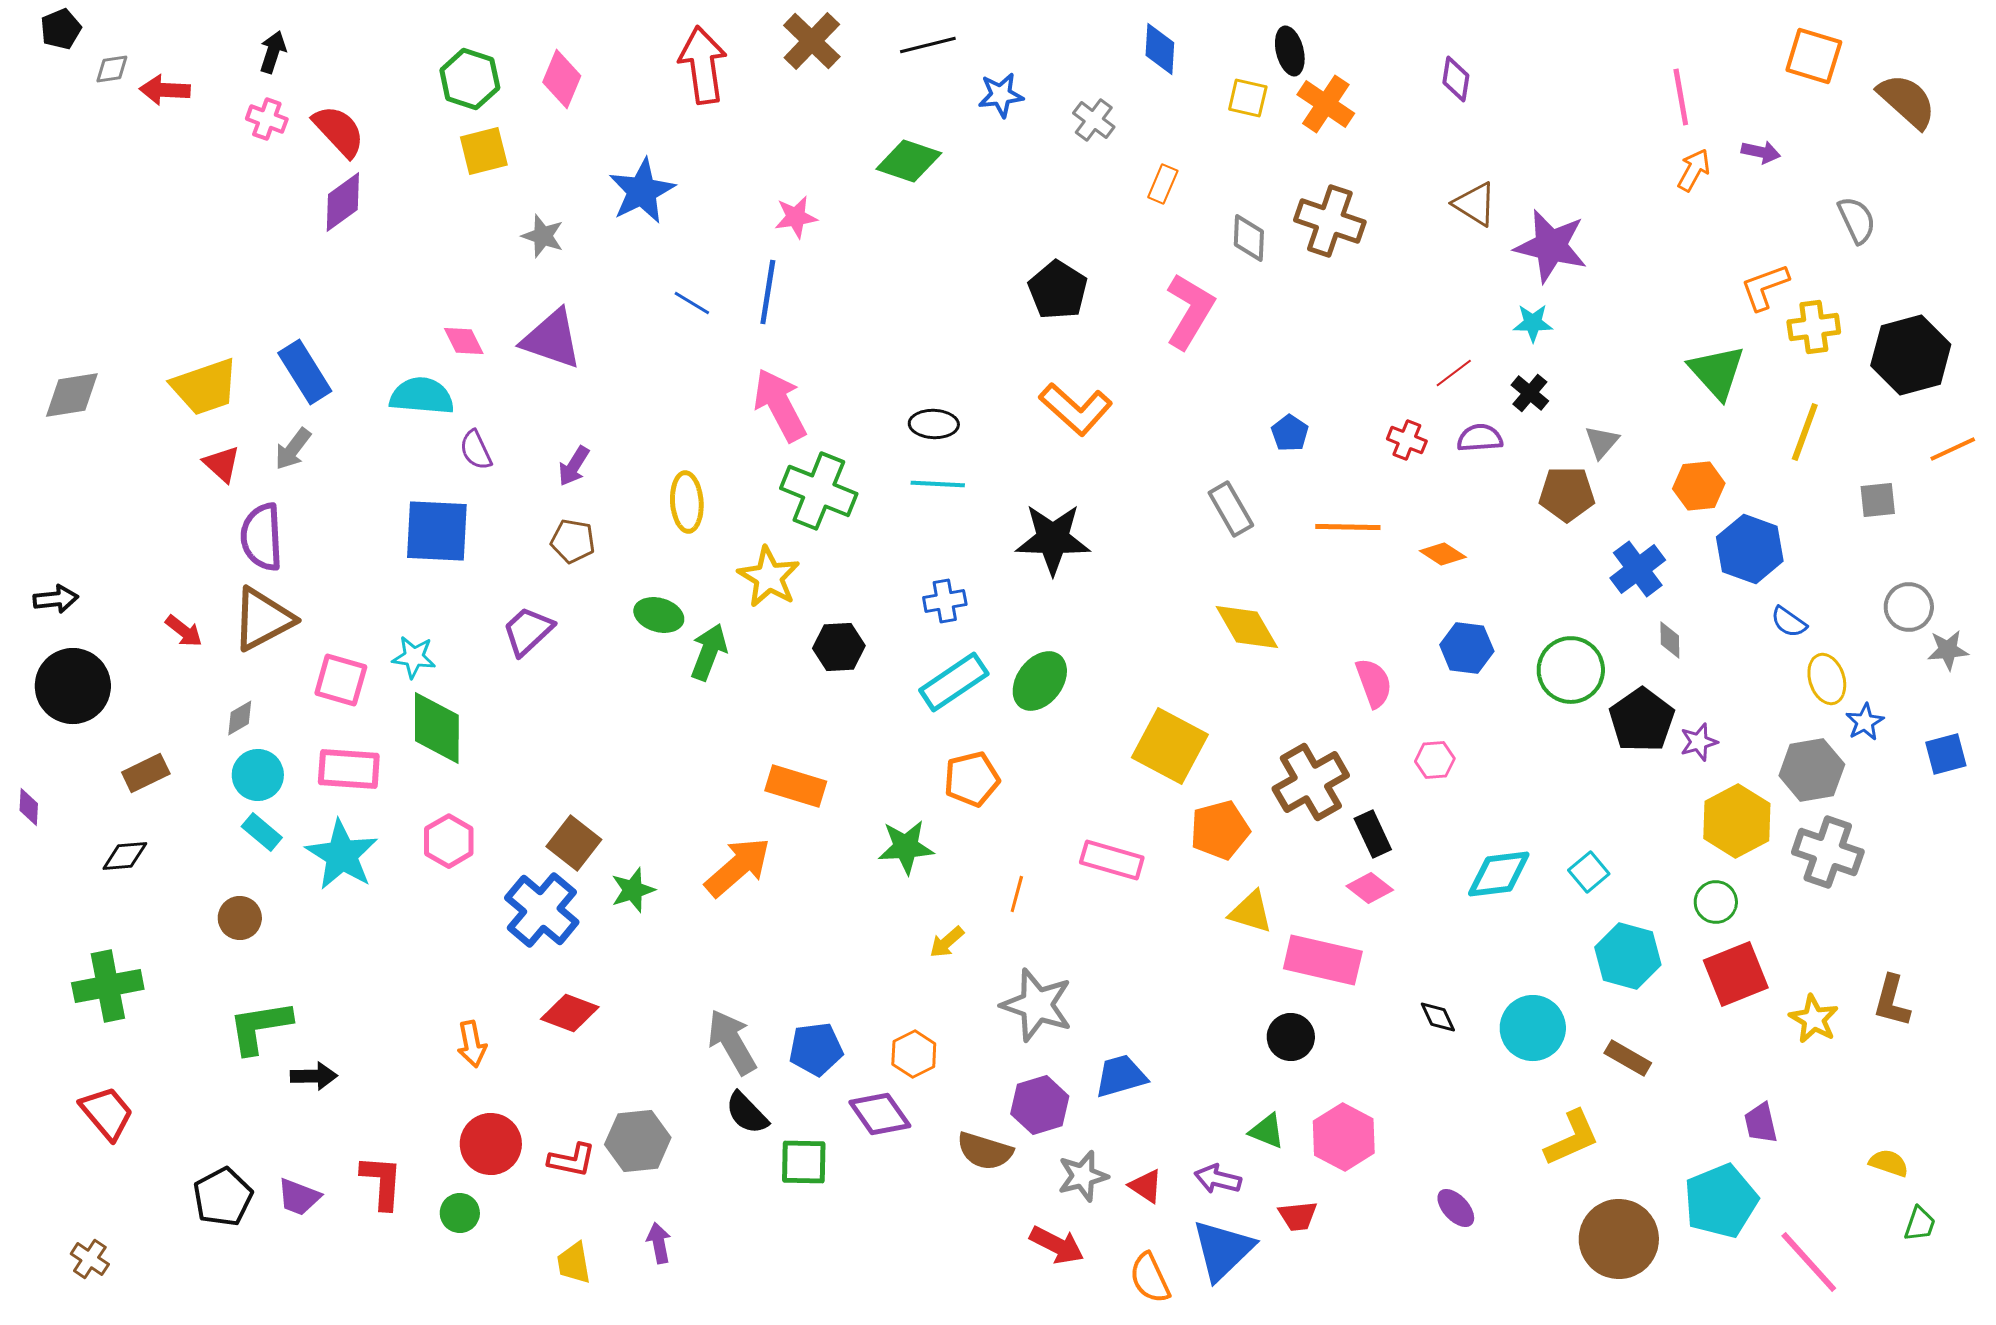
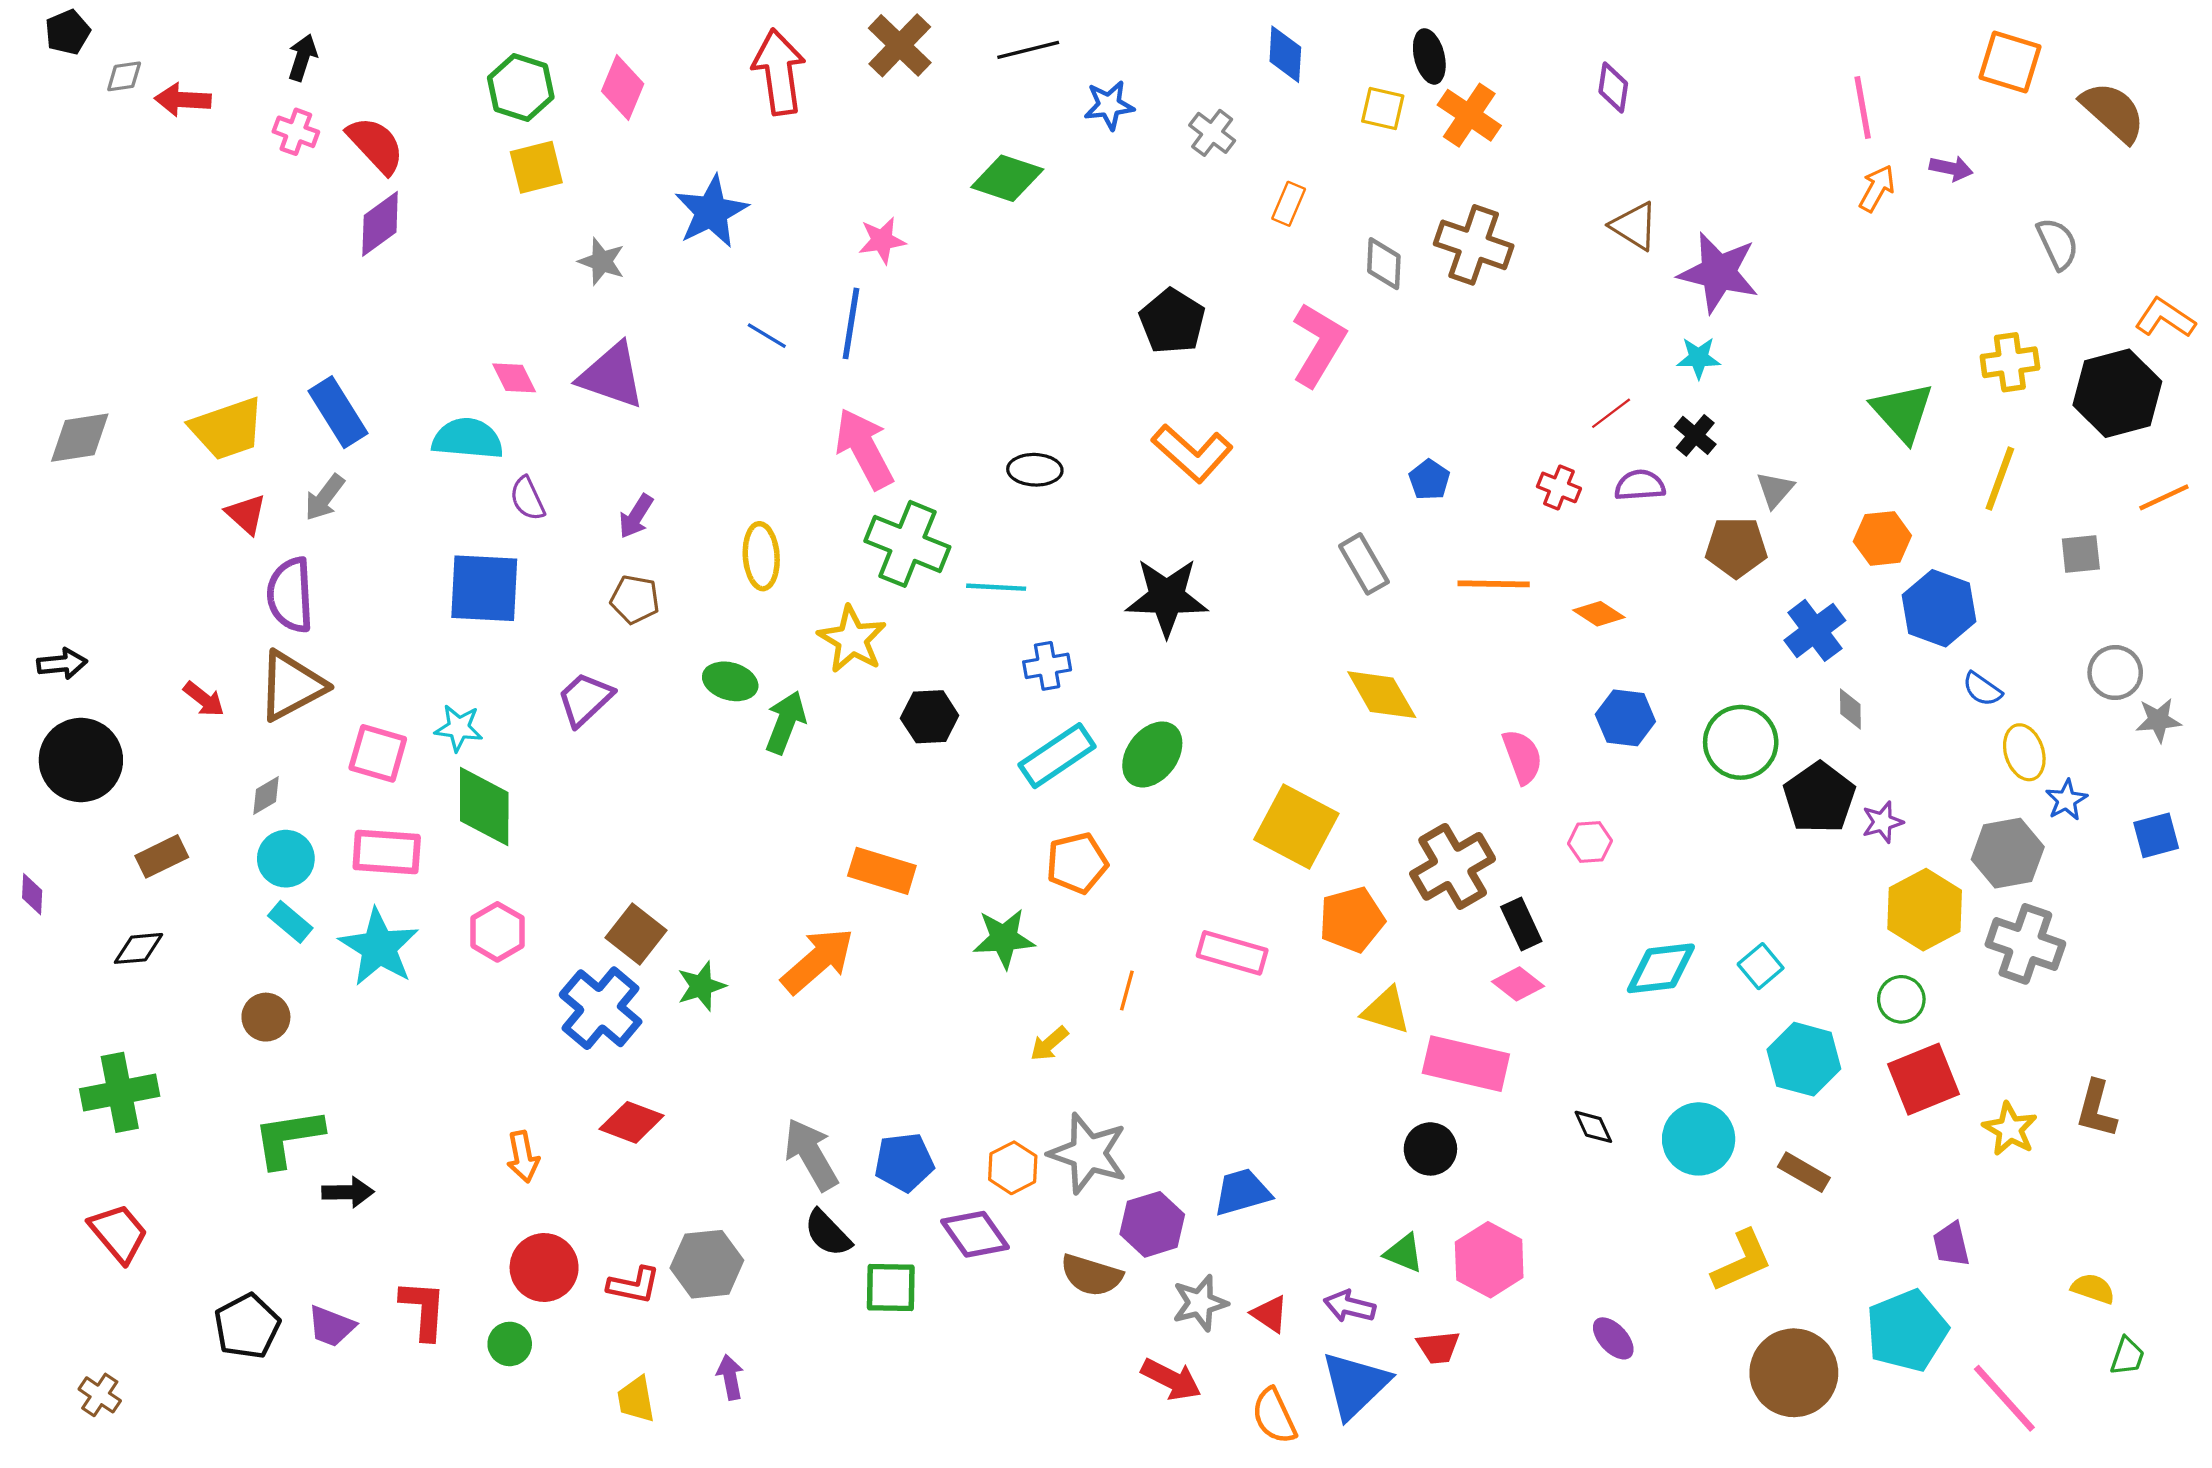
orange L-shape: (1765, 287) -> (2165, 318), moved, turned 54
cyan line: (938, 484) -> (996, 587), moved
gray star: (1037, 1005) -> (1088, 1153), moved

